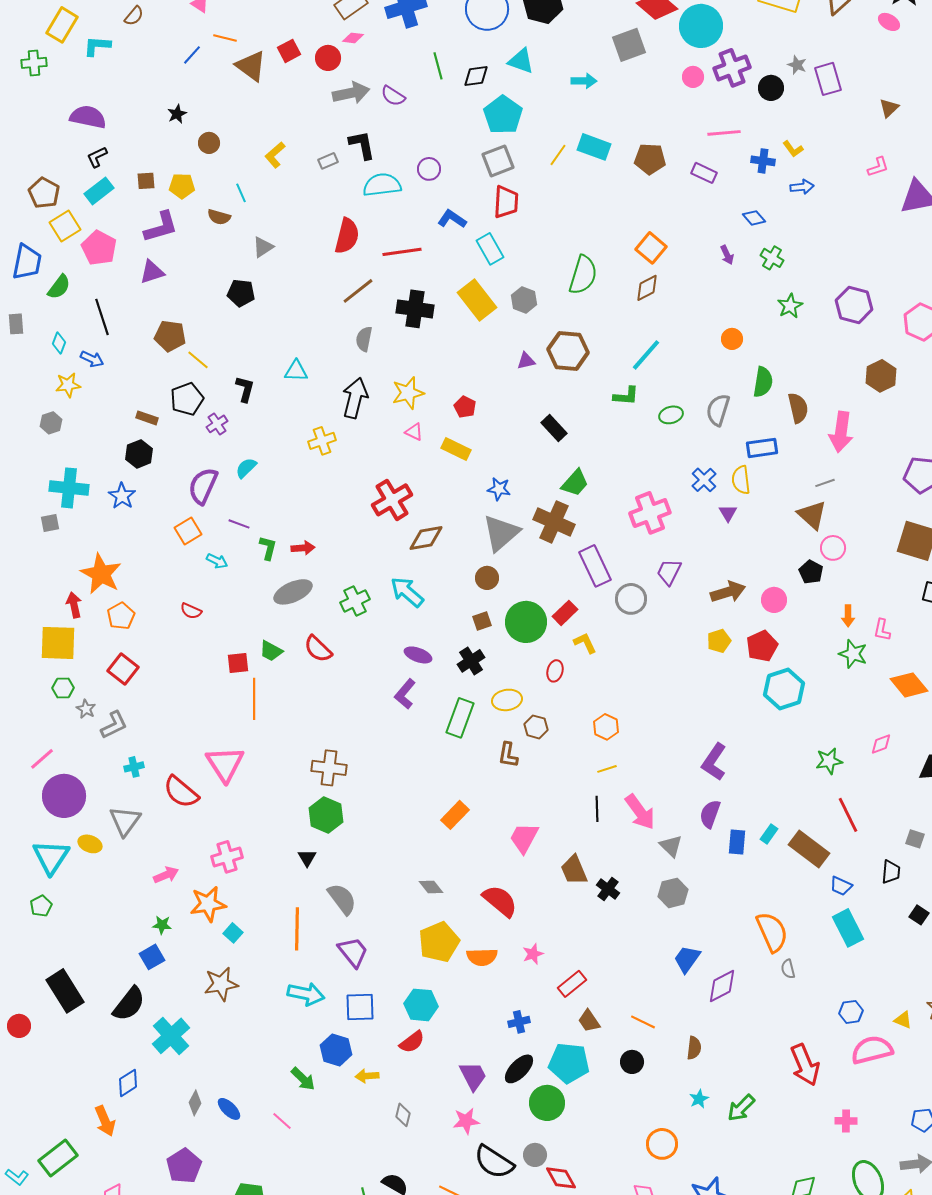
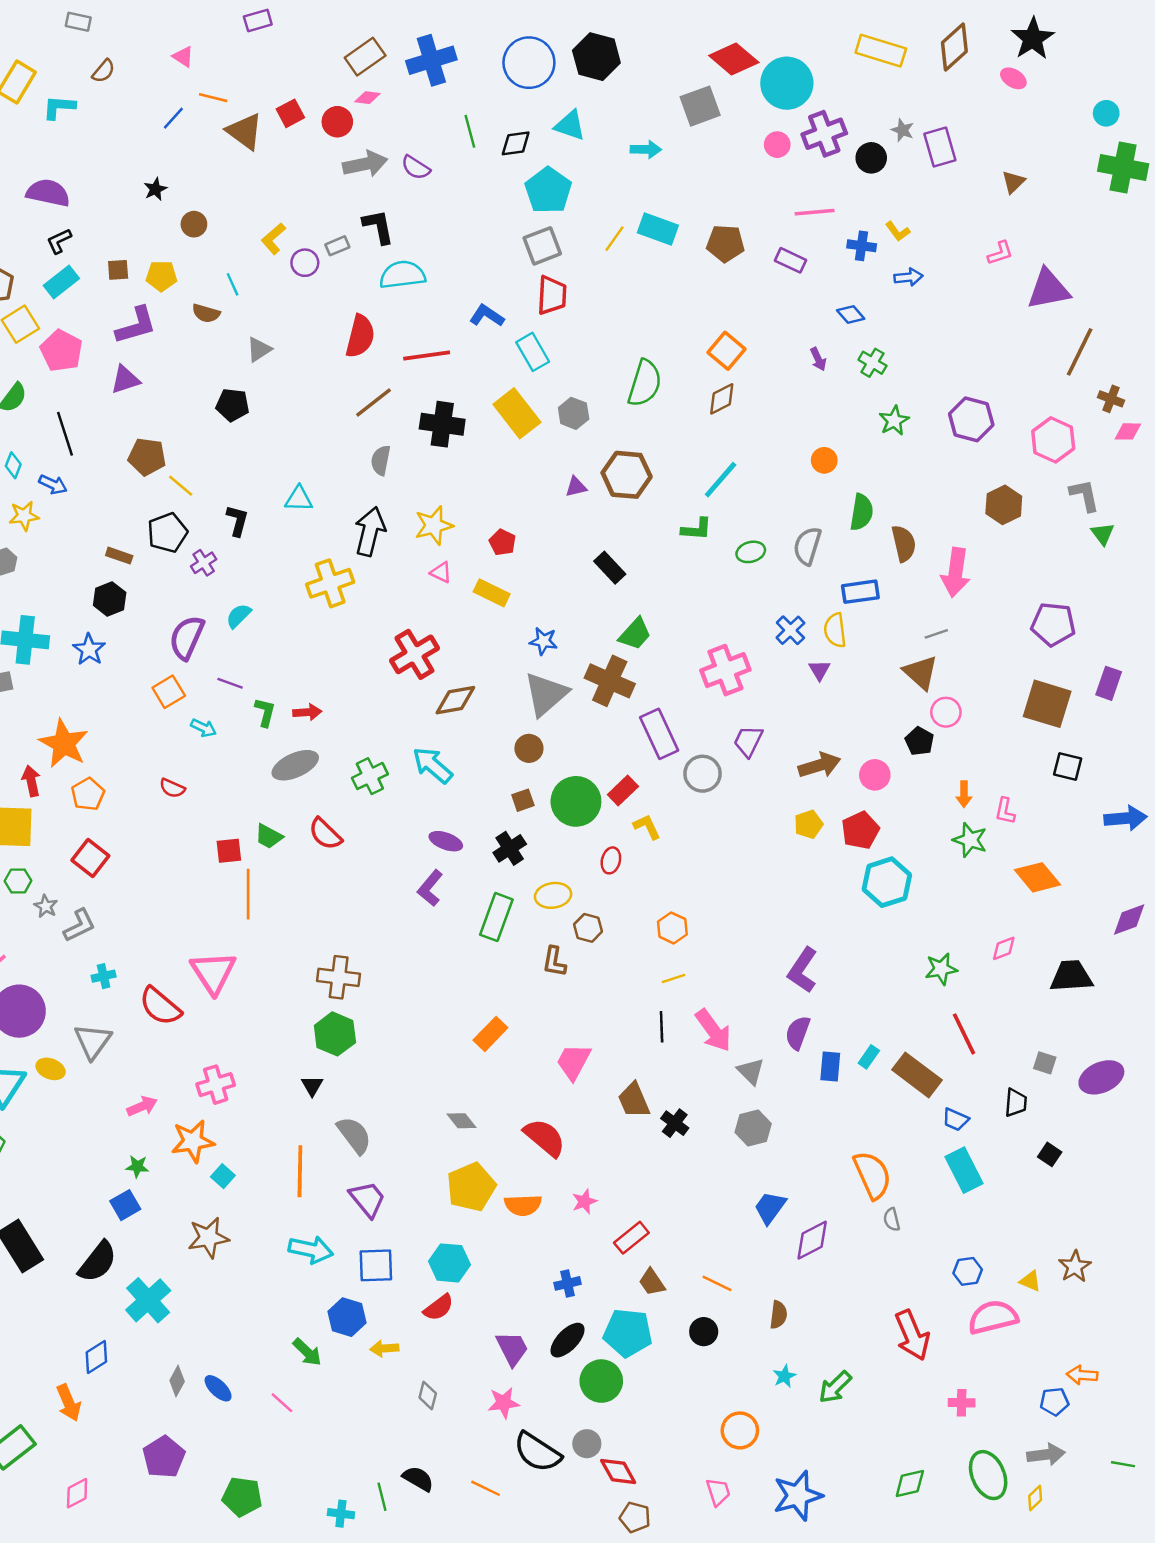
purple circle: (429, 169) -> (305, 263), moved
yellow cross: (322, 441) -> (330, 583), size x1.4

